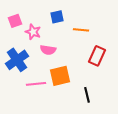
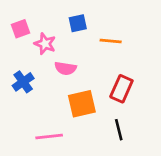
red rectangle: (97, 56) -> (121, 89), moved
blue cross: (17, 60) -> (23, 82), size x0.7
pink line: (36, 84) -> (49, 137), moved

